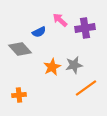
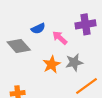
pink arrow: (60, 20) -> (60, 38), moved

